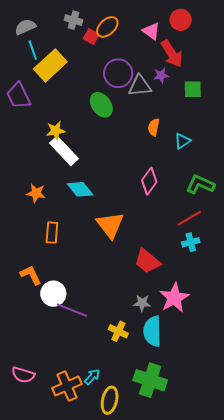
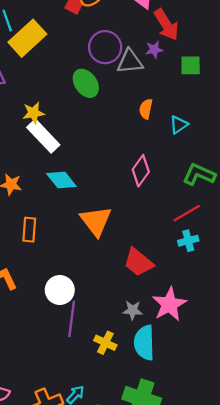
white circle: (53, 294) -> (60, 290), moved
purple line: (72, 310) -> (72, 319), moved, turned 76

